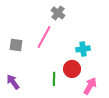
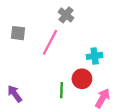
gray square: (16, 45) -> (18, 33), moved

